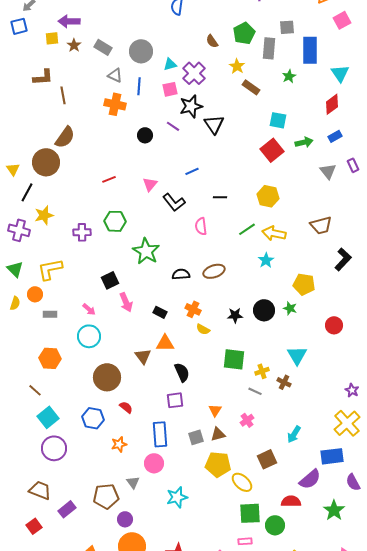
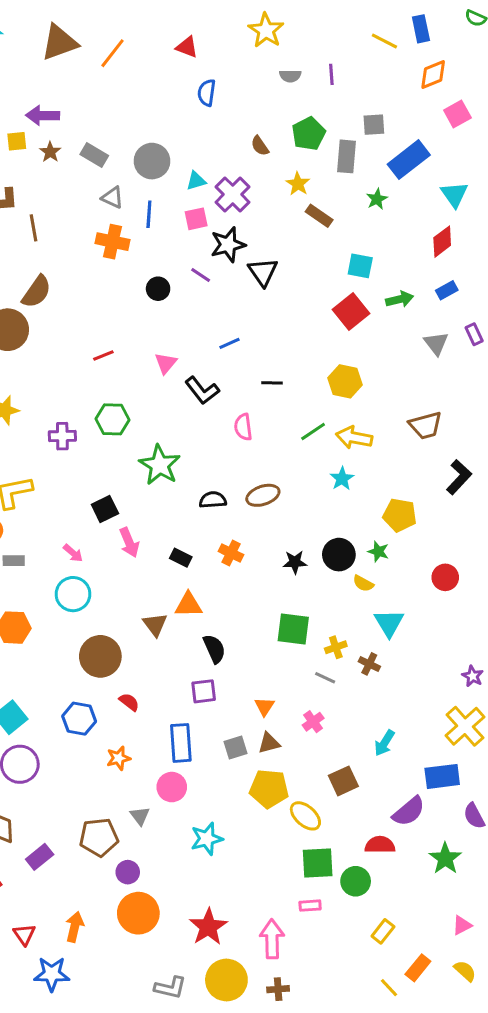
blue rectangle: (310, 50) -> (409, 160), turned 52
yellow semicircle: (203, 329) -> (363, 583), moved

